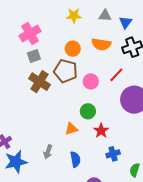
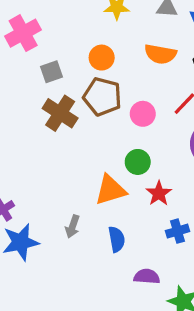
pink cross: (30, 34) -> (23, 33), moved
orange circle: (73, 49) -> (102, 58), moved
orange triangle: (71, 129) -> (110, 190), size x1.5

